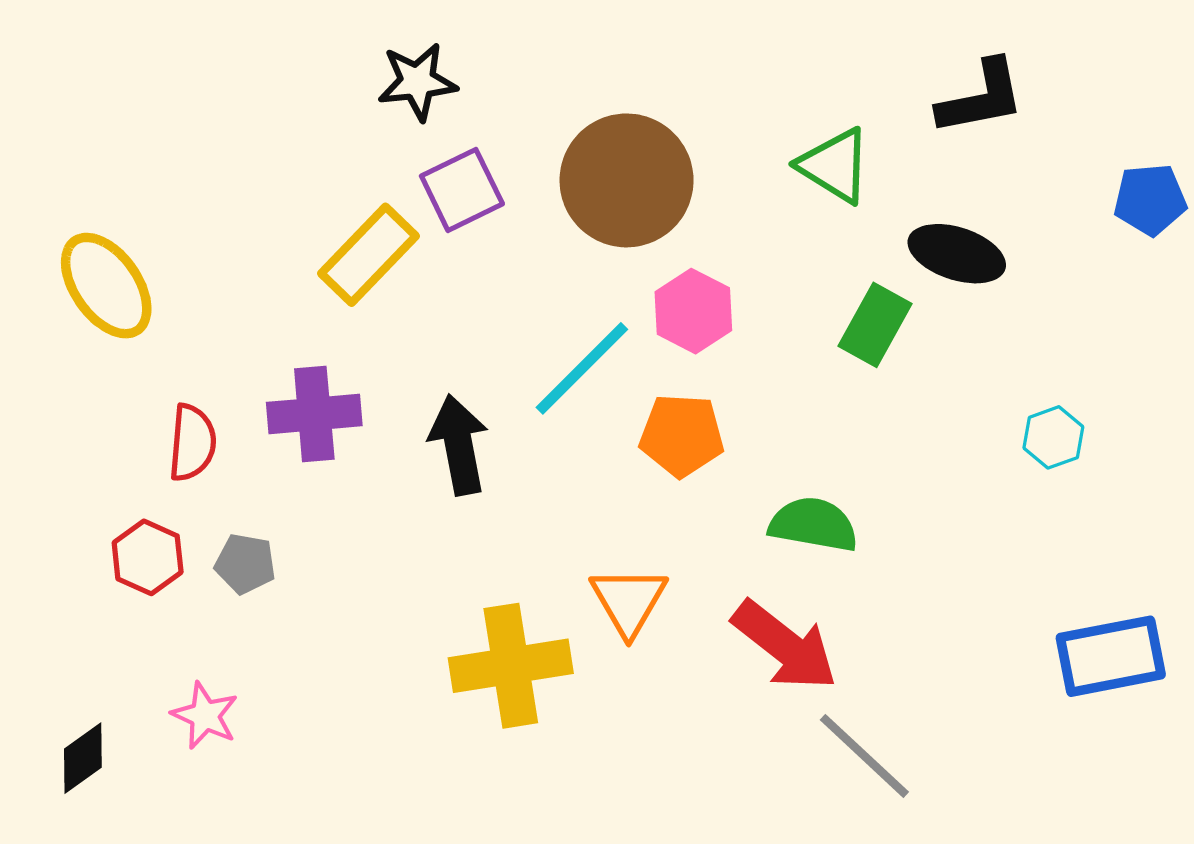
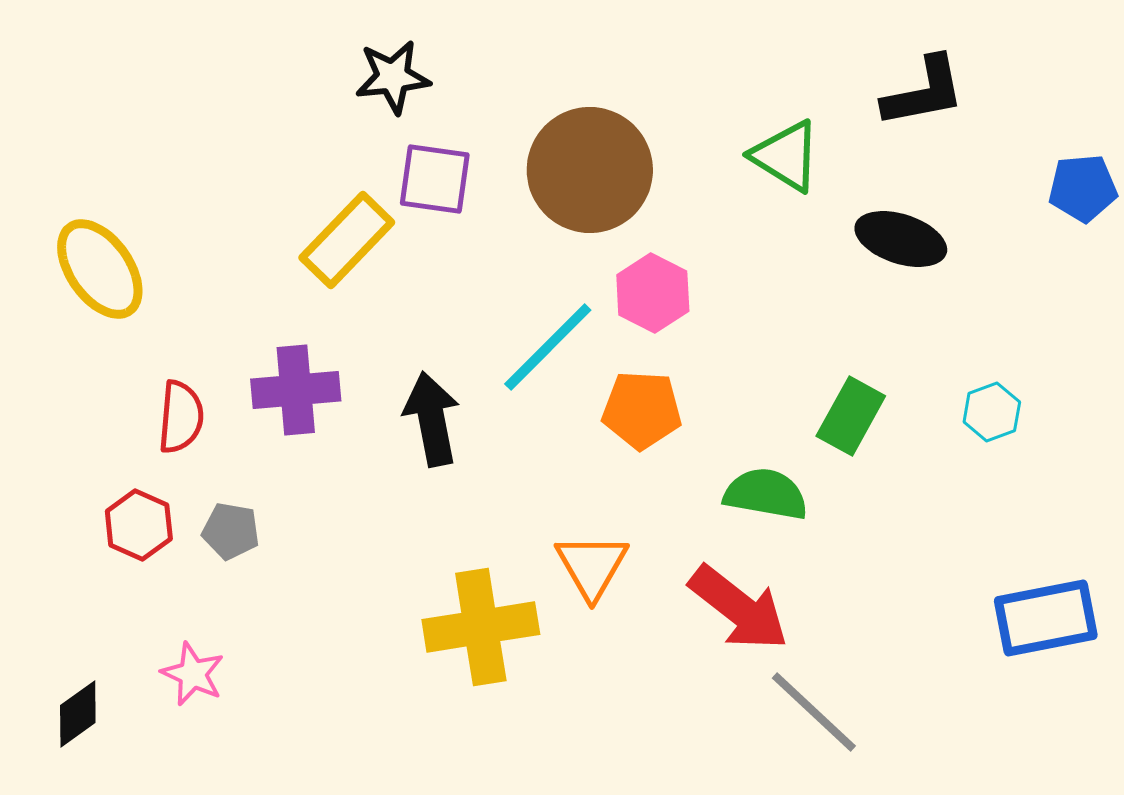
purple square: (462, 190) -> (435, 179), turned 34
green rectangle: (875, 325) -> (851, 416), moved

